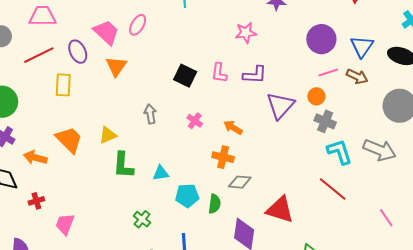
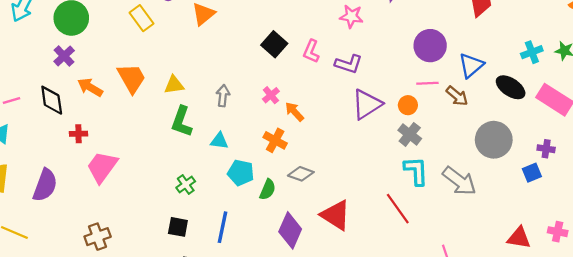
yellow rectangle: (63, 85) -> (142, 18), turned -55
gray arrow: (150, 114) -> (223, 96), moved
orange arrow: (233, 127) -> (294, 112), moved
orange cross: (223, 157) -> (275, 140), moved
pink trapezoid: (65, 224) -> (102, 167), size x1.4

